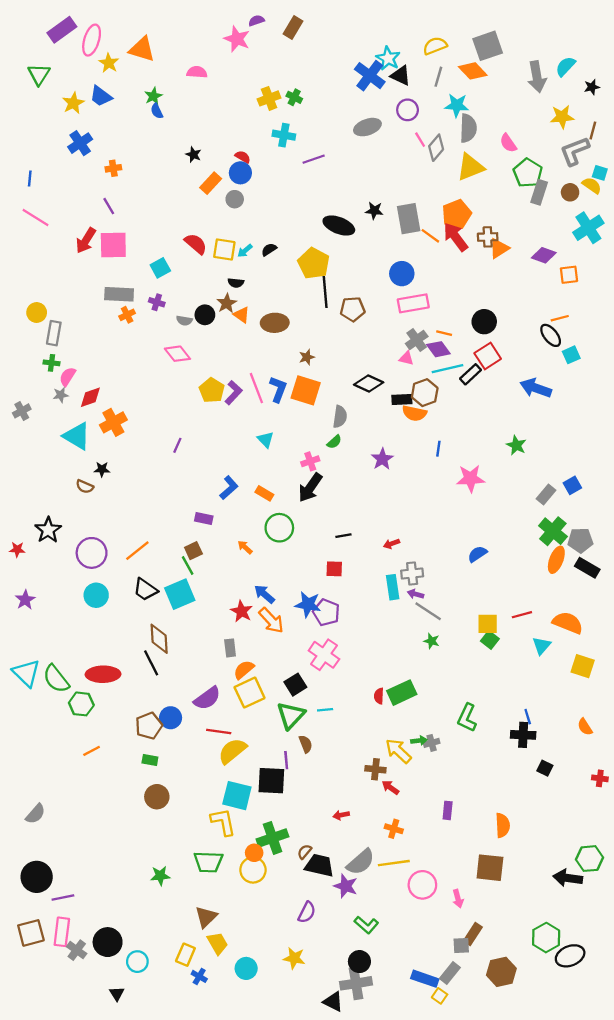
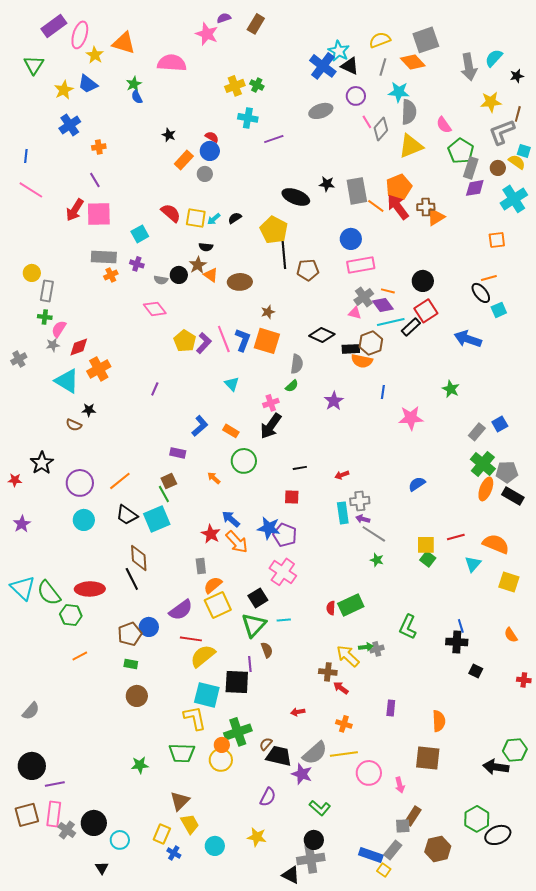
pink semicircle: (197, 72) -> (172, 63), size x1.6
purple diamond: (544, 255) -> (475, 188), moved, turned -30

